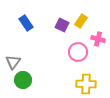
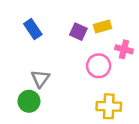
yellow rectangle: (81, 21) -> (102, 27), turned 40
gray triangle: (13, 62) -> (40, 78), moved

